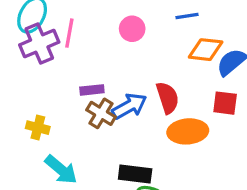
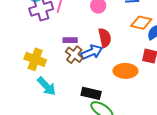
red semicircle: (168, 98) -> (105, 38), moved
yellow cross: (38, 128) -> (35, 59), size x1.5

